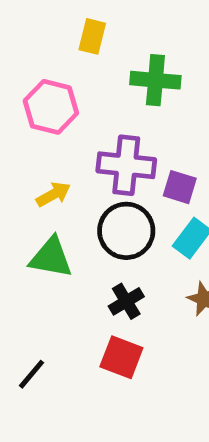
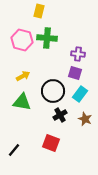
green cross: (155, 80) -> (47, 38), moved
purple cross: (126, 165) -> (78, 54), moved, size x0.6
black cross: (126, 301) -> (60, 115), moved

